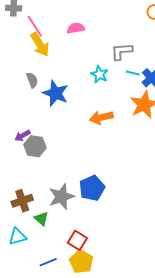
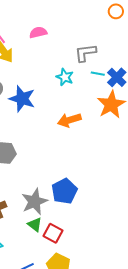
green triangle: (41, 219) -> (35, 225), moved
red square: (77, 240) -> (53, 233), moved

